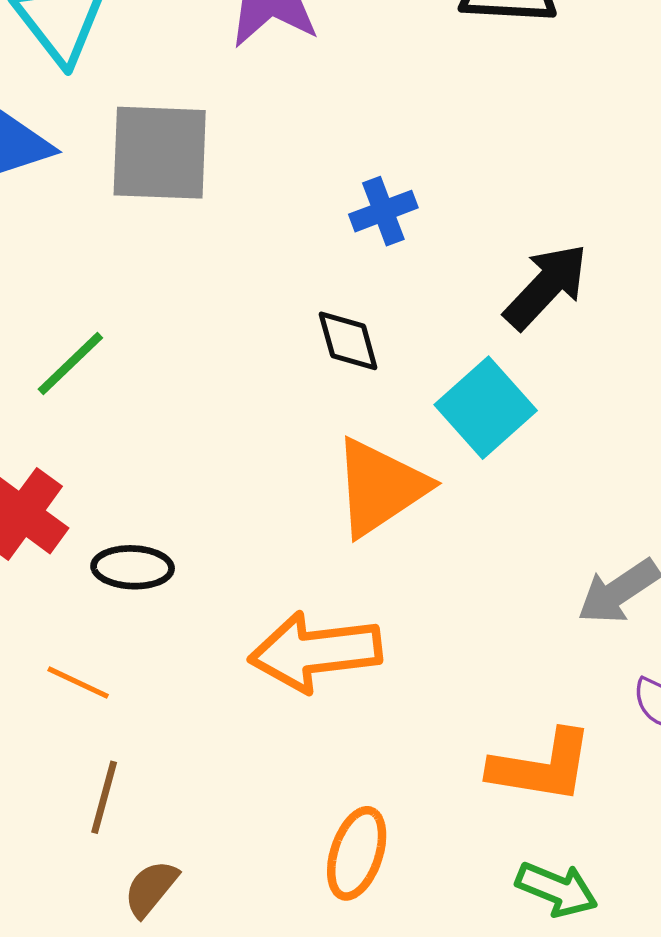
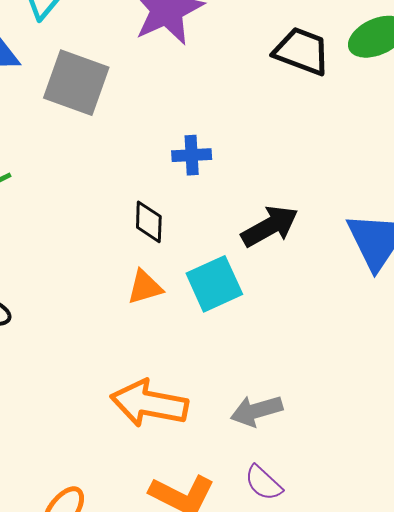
orange triangle: (380, 487) -> (145, 287), moved, size x0.6
orange arrow: (315, 652) -> (149, 404), moved

